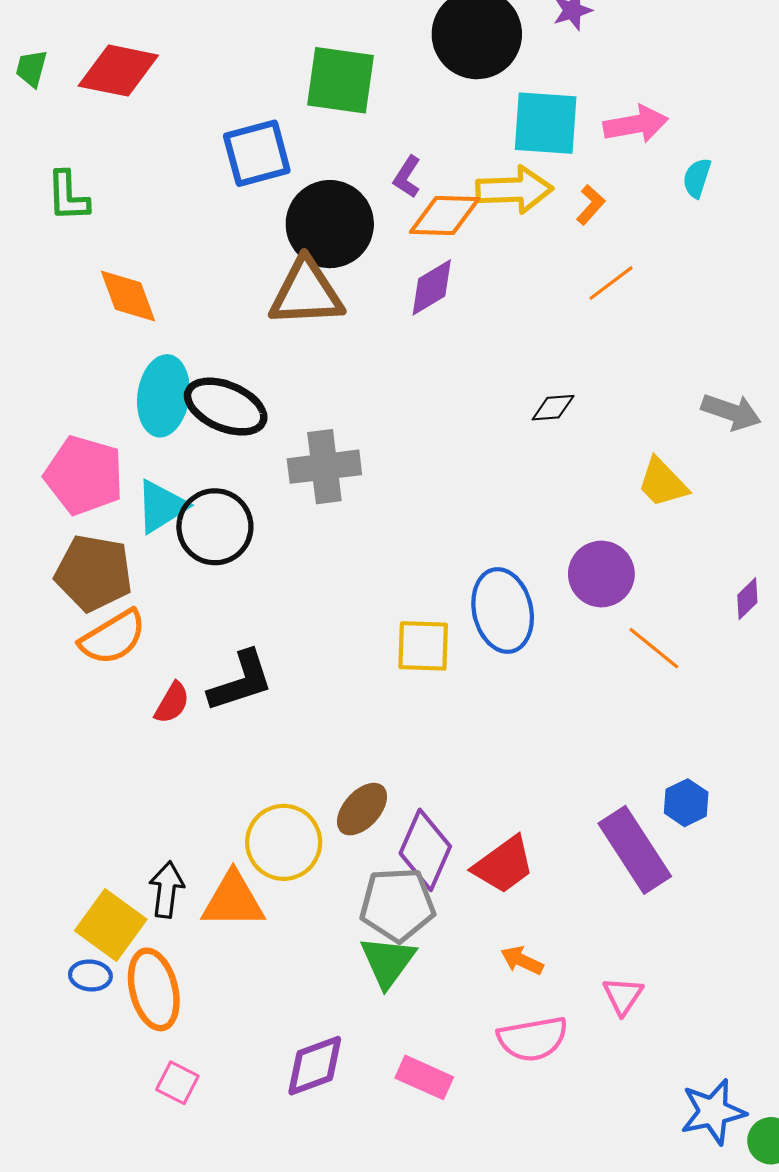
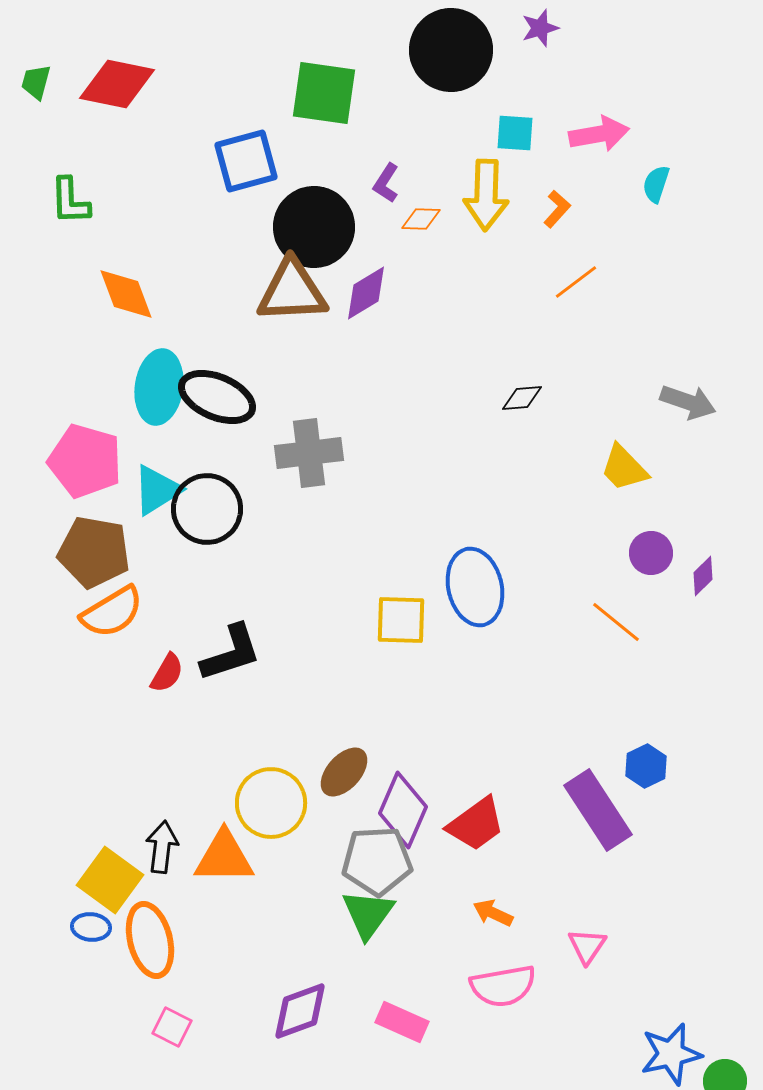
cyan square: (546, 123) -> (515, 133), size x0.6
yellow arrow: (514, 190) -> (486, 195), turned 94
orange diamond: (445, 215) -> (421, 219), size x0.6
purple diamond: (432, 287) -> (366, 293), moved
purple circle: (601, 574) -> (651, 553), moved, size x0.7

